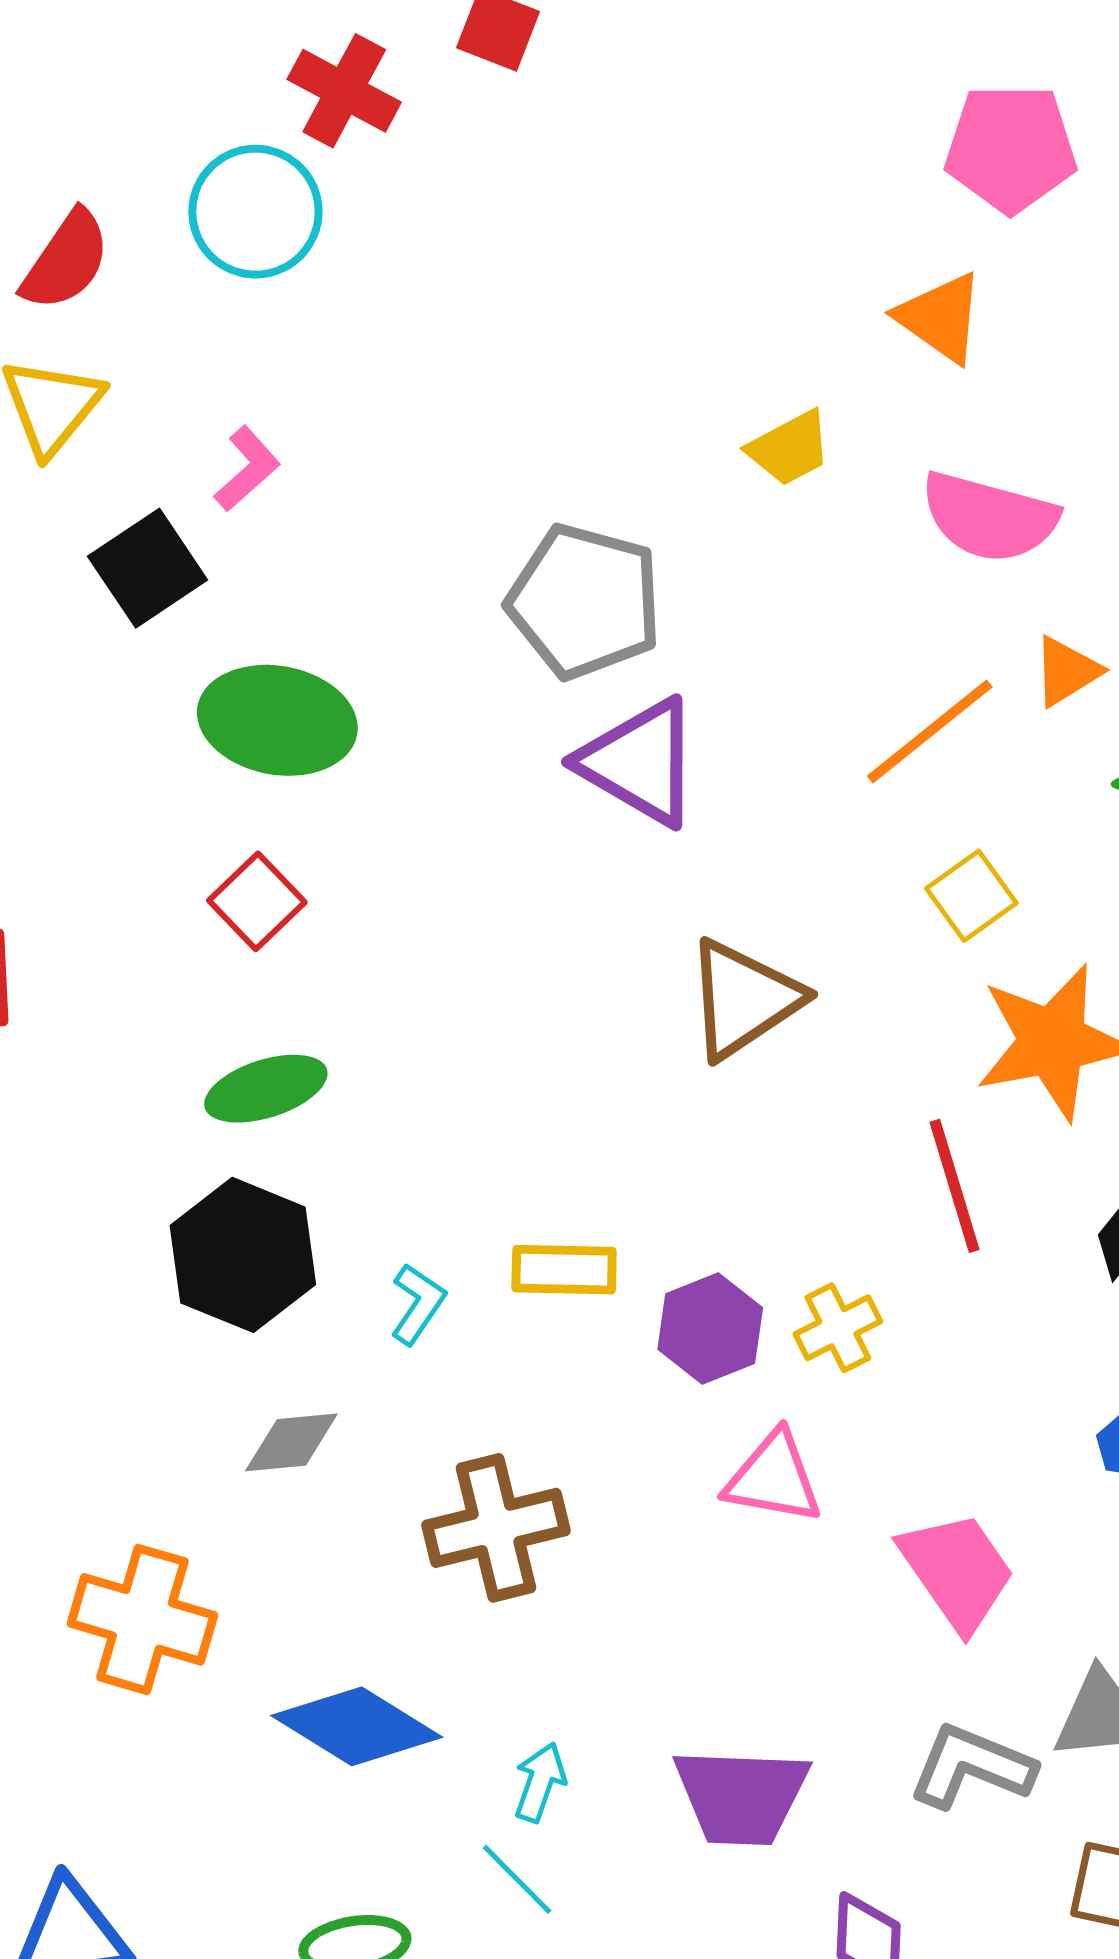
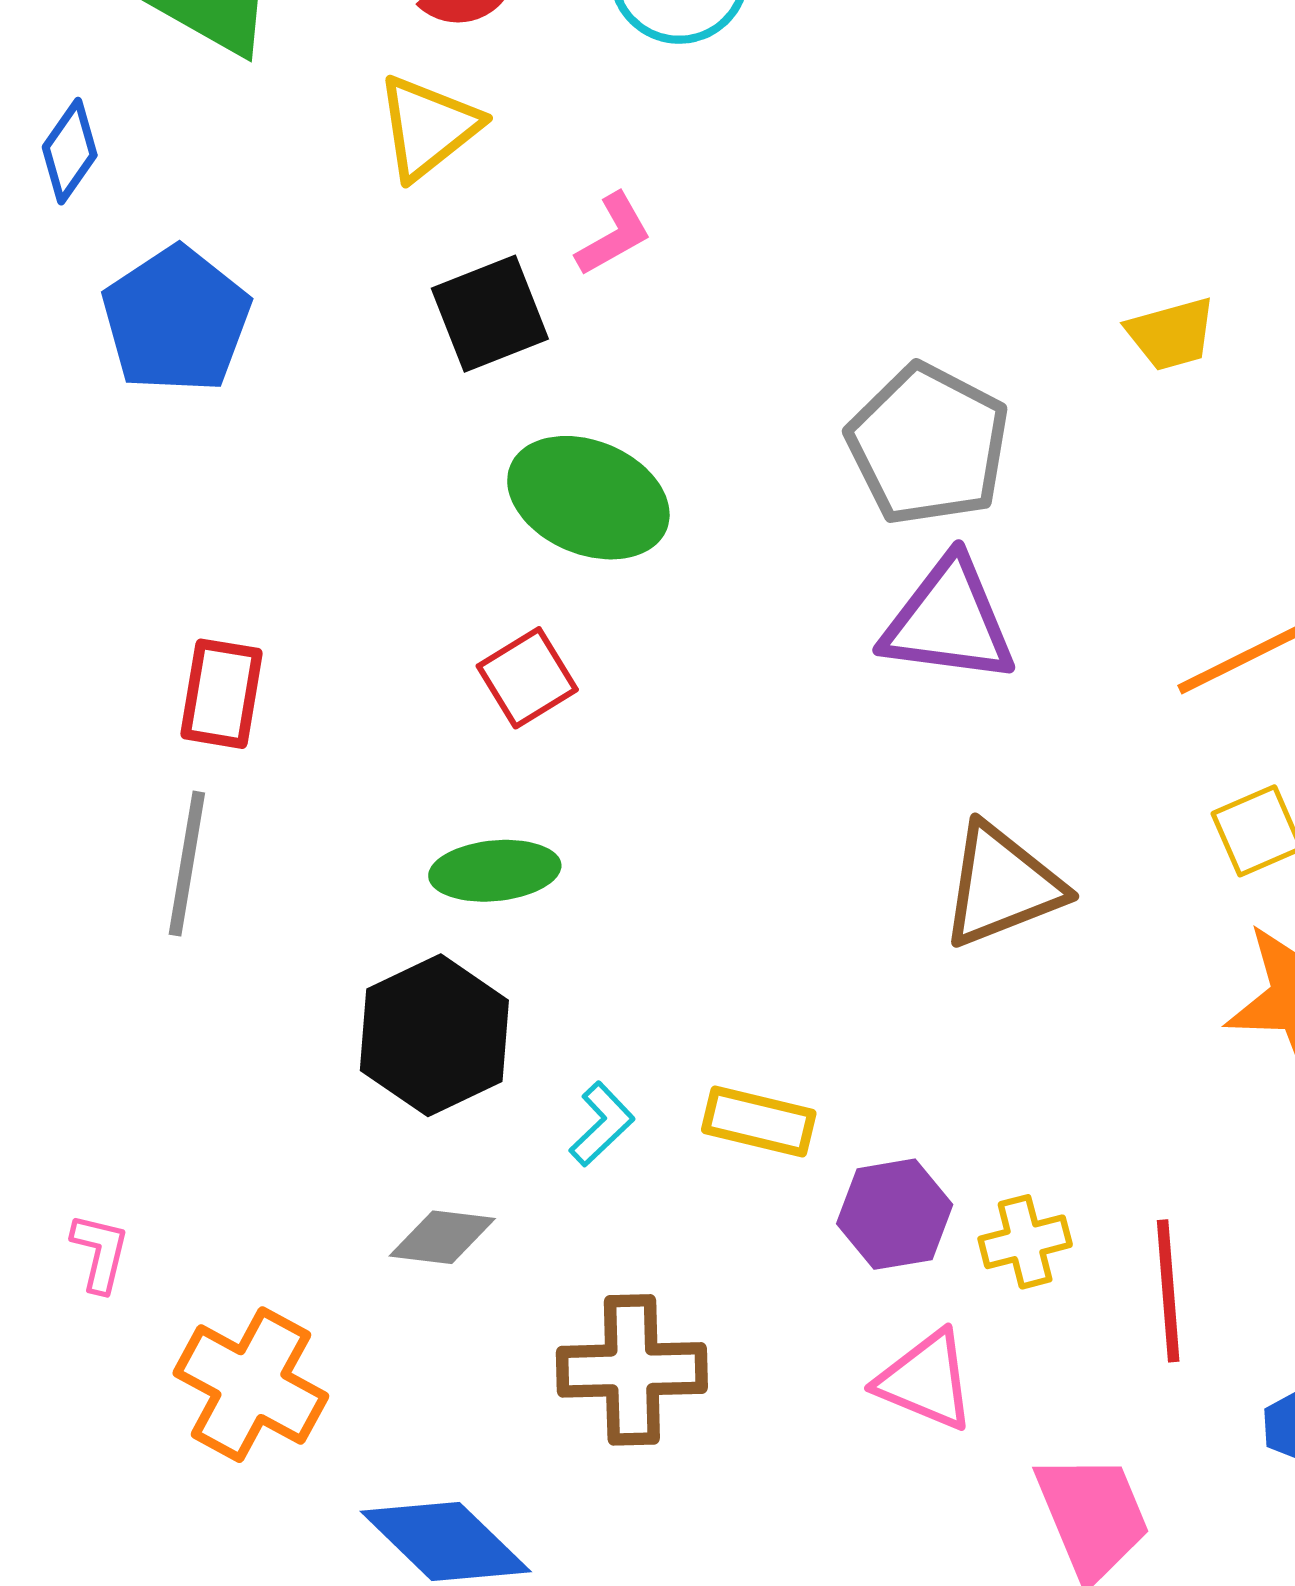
purple triangle: (640, 762) -> (949, 621), turned -35
red line: (954, 1186) -> (1168, 1291), moved

